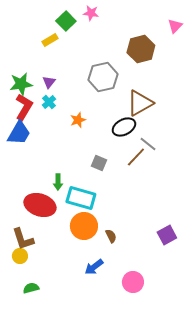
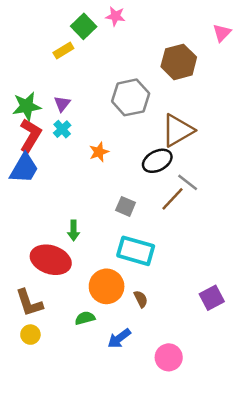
cyan rectangle: (81, 198) -> (136, 251), moved
yellow circle: (20, 256) -> (30, 335), moved
green semicircle: (31, 288) -> (85, 318), moved

